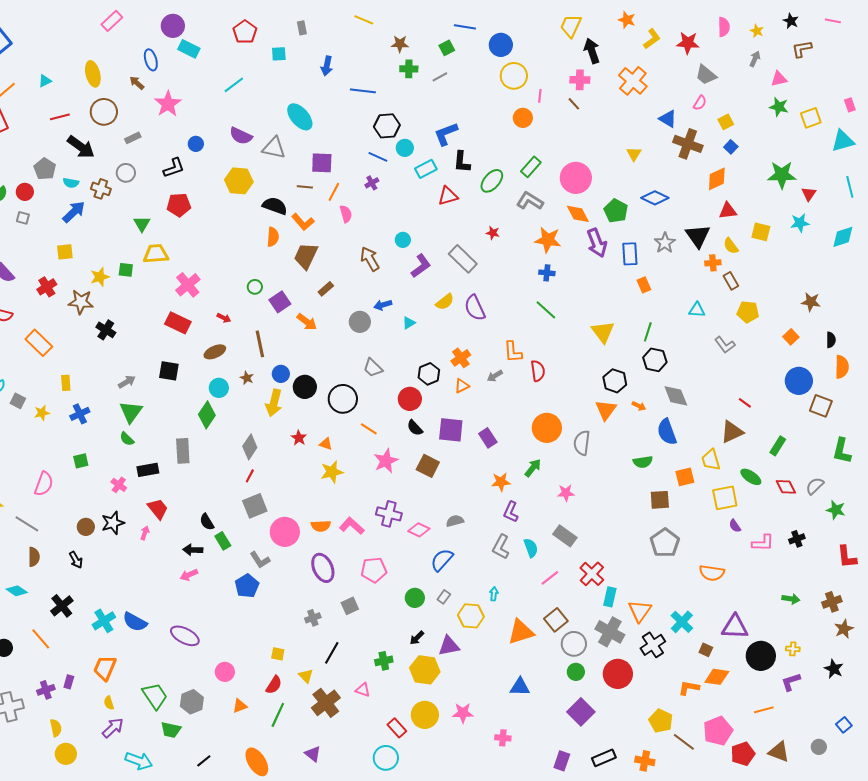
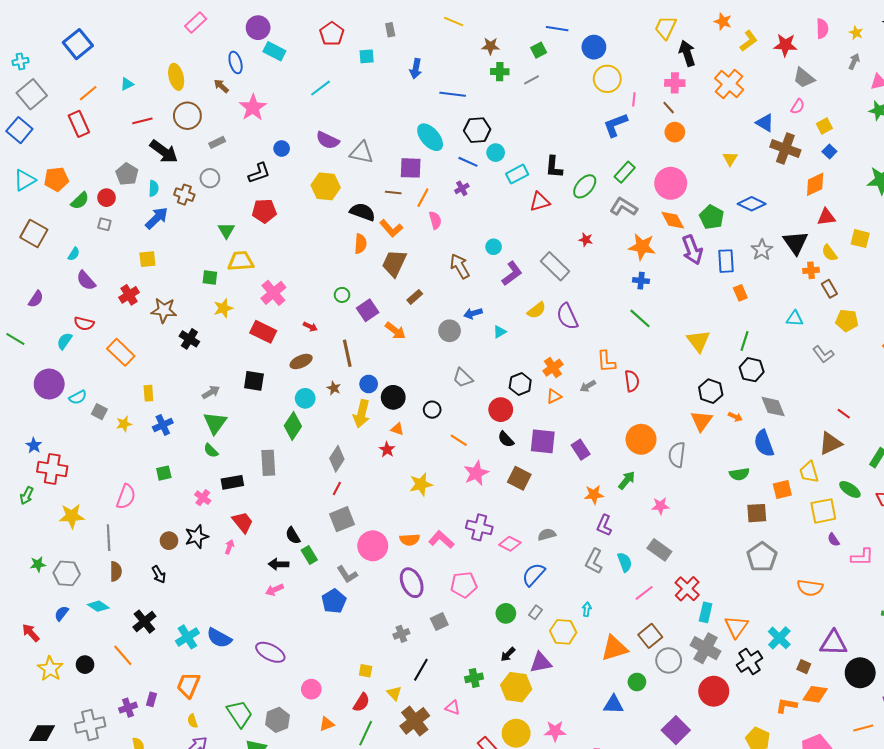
cyan ellipse: (300, 117) -> (430, 137), moved
orange circle: (523, 118) -> (675, 132), moved
blue L-shape: (446, 134) -> (615, 125), moved
cyan semicircle: (71, 183) -> (154, 188), turned -98
yellow star: (100, 277) -> (223, 308), moved
black circle: (343, 399) -> (432, 410), size x0.6
orange triangle: (326, 444) -> (397, 429), moved
gray line: (27, 524) -> (109, 538), turned 55
green circle: (576, 672) -> (637, 682), moved

